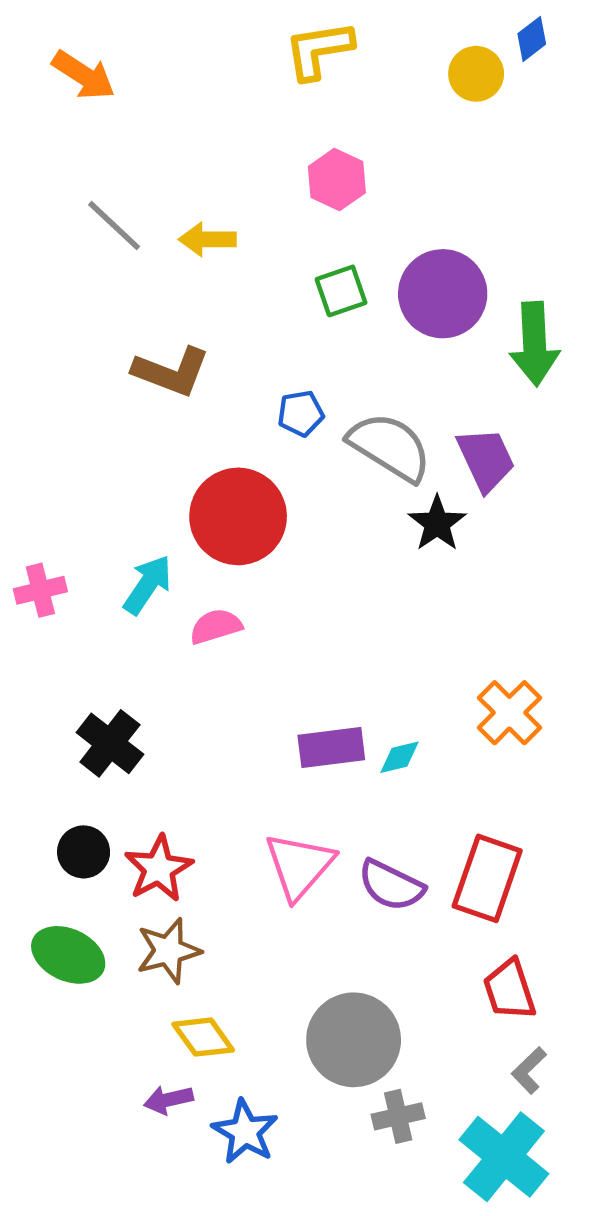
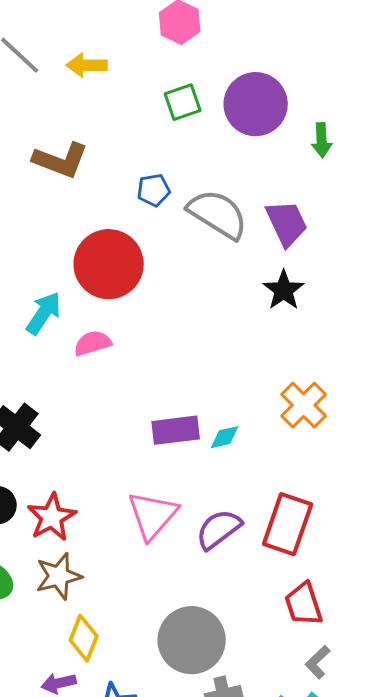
green arrow: (535, 344) -> (322, 140), size x0.6
black star: (437, 523) -> (284, 290), moved
purple semicircle: (391, 885) -> (219, 529), turned 117
yellow diamond: (203, 1037) -> (84, 638), turned 57

